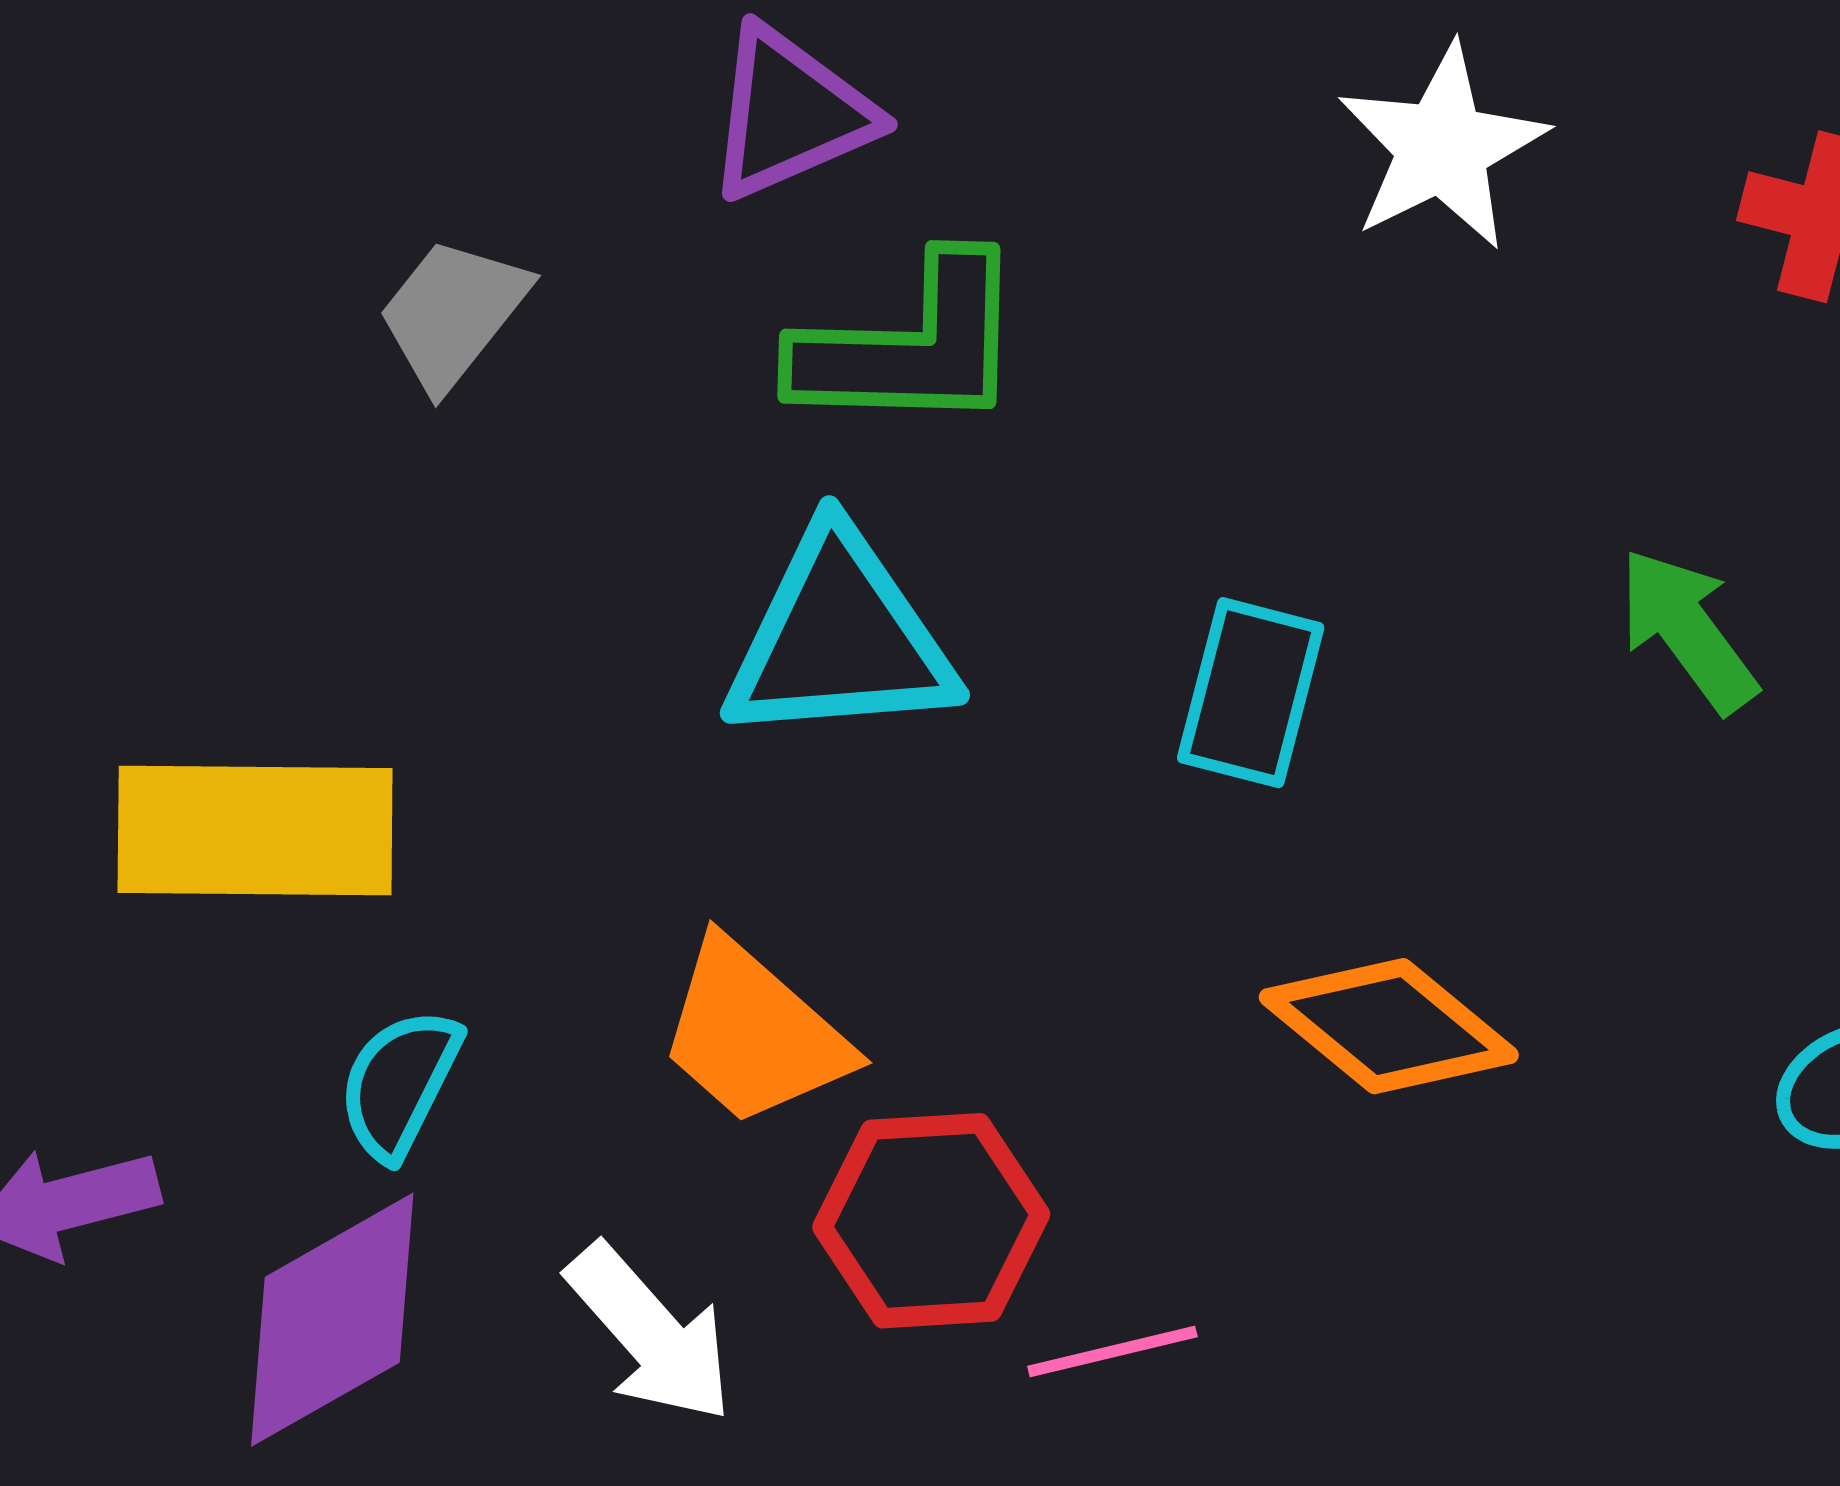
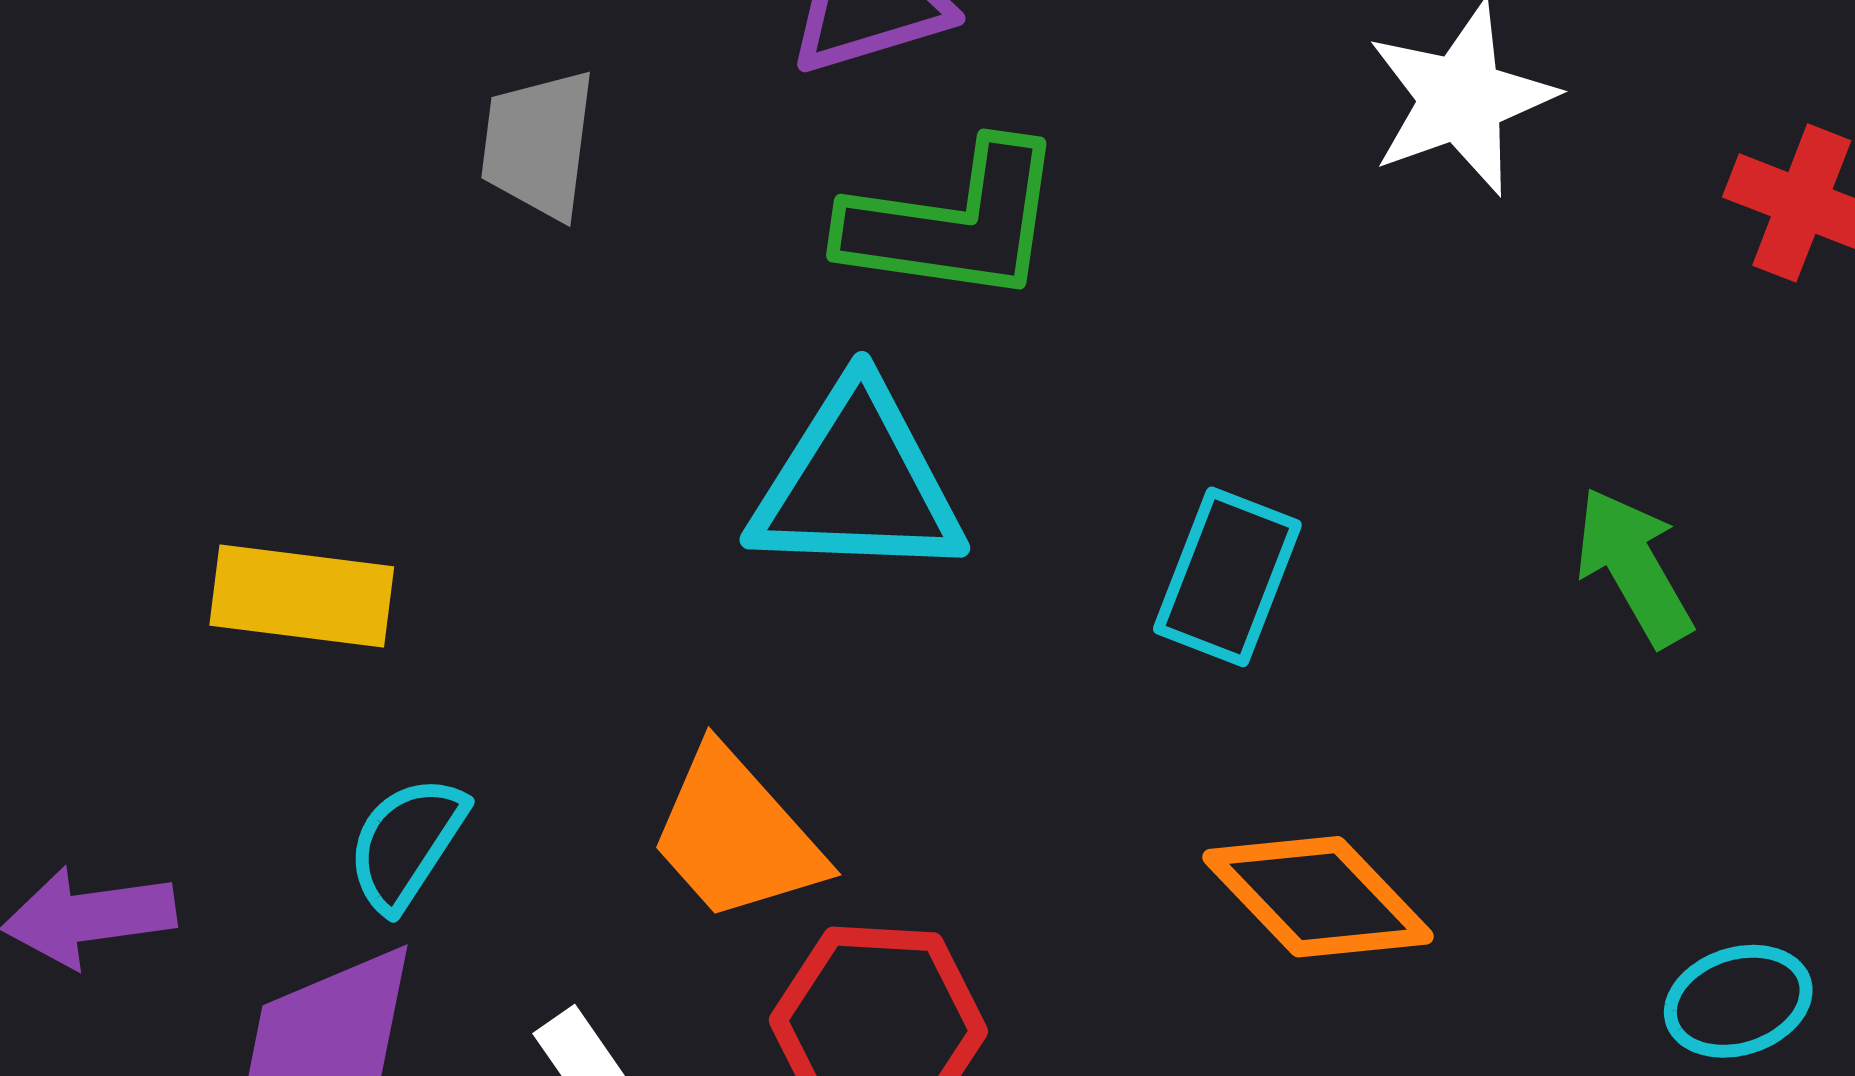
gray trapezoid: (453, 313) -> (538, 144), turned -38
yellow rectangle: (255, 831) -> (302, 596), size x0.7

